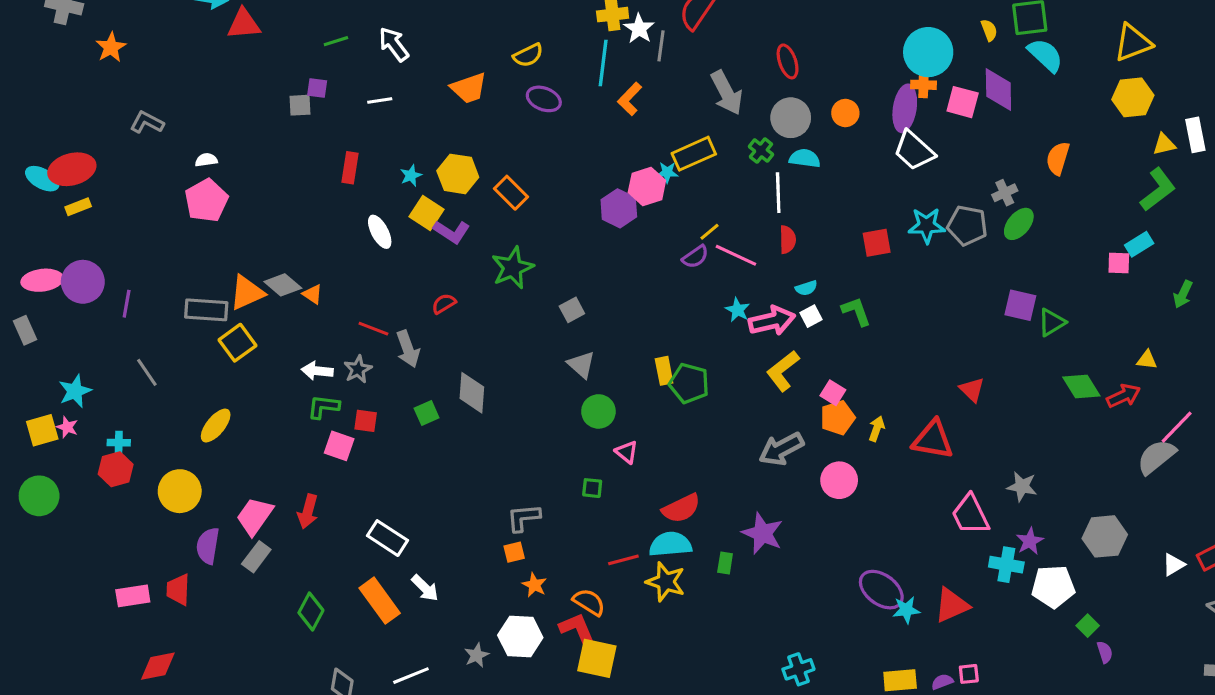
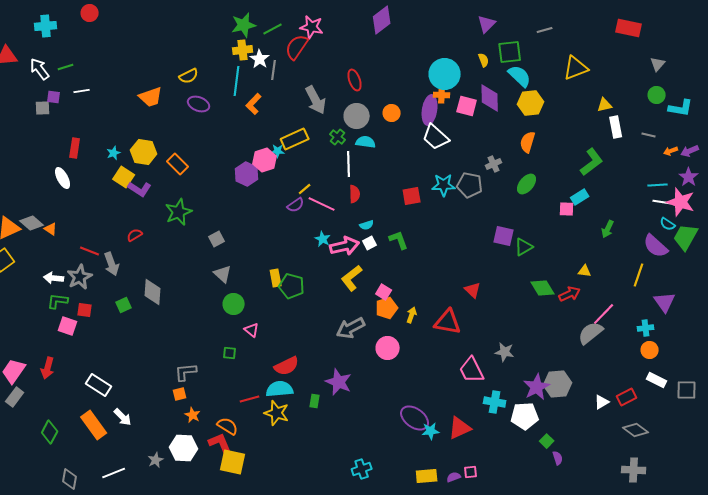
white arrow: (394, 44) -> (40, 69), moved
yellow hexagon: (1133, 97) -> (531, 103), moved
white line: (380, 100) -> (82, 91), moved
yellow triangle: (1164, 144) -> (605, 105), moved
green ellipse: (1019, 224) -> (527, 184), moved
white ellipse: (380, 232) -> (63, 178), moved
gray star: (358, 369) -> (80, 277), size x1.4
purple star: (1030, 541) -> (537, 387), moved, size x1.5

